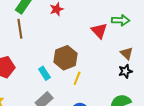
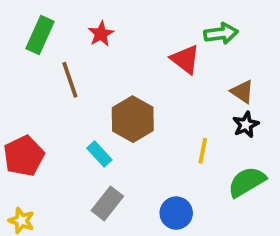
brown line: (20, 29) -> (70, 80), moved
yellow line: (77, 78) -> (203, 151), moved

